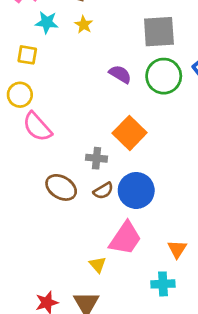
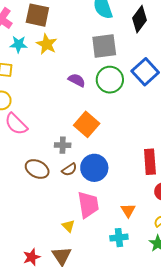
yellow star: (84, 25) -> (47, 44), size x1.5
pink trapezoid: (125, 238) -> (88, 205), turned -40

